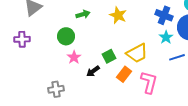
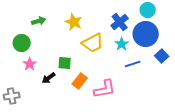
blue cross: (164, 15) -> (120, 22), turned 30
yellow trapezoid: (137, 53) -> (93, 43), moved
green square: (109, 56) -> (65, 63), turned 32
pink L-shape: (149, 82) -> (105, 89), turned 65

